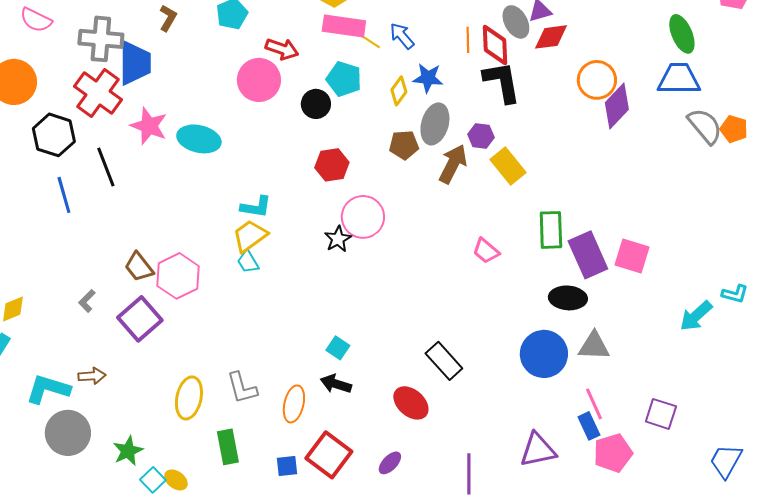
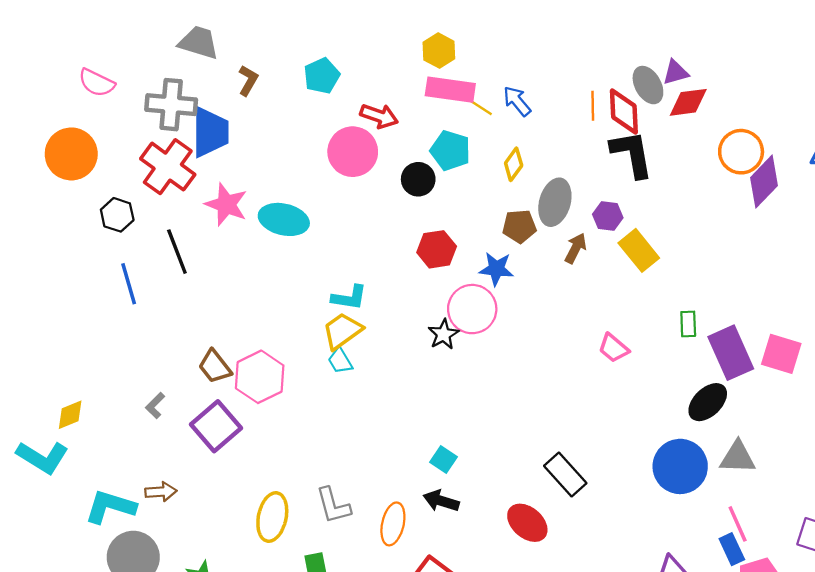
blue star: (428, 78) -> (496, 269), moved
black hexagon: (54, 135) -> (117, 215), size x0.7
brown arrow: (453, 164) -> (576, 248), size x0.7
green rectangle: (551, 230) -> (688, 324), size x0.6
black ellipse: (568, 298) -> (708, 402), turned -48

